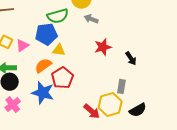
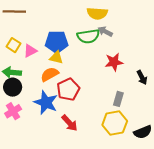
green semicircle: (58, 16) -> (88, 36), moved
yellow triangle: (59, 50) -> (56, 58), moved
gray rectangle: (121, 86) -> (118, 99), moved
red arrow: (92, 111) -> (70, 123), moved

